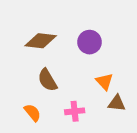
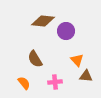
brown diamond: (41, 41) -> (43, 21), moved

